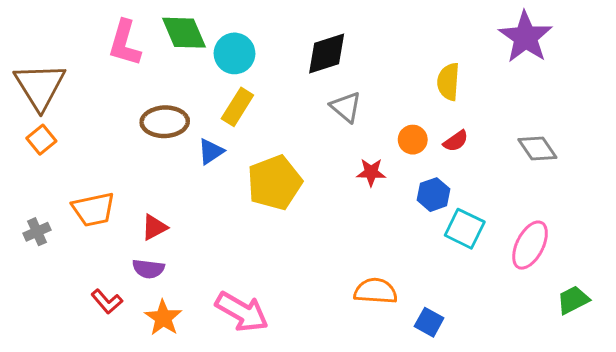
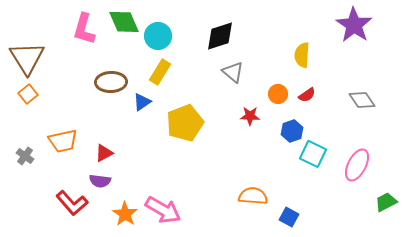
gray cross: (37, 232) -> (25, 156), turned -30
red L-shape: (107, 301) -> (72, 203), size x1.5
orange star: (163, 318) -> (125, 214), moved

